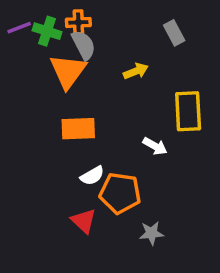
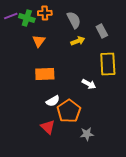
gray rectangle: (174, 33) -> (102, 31), moved
gray semicircle: (84, 45) -> (74, 20), moved
orange triangle: (68, 71) -> (39, 41), size x0.6
orange pentagon: (120, 193) -> (69, 111), turned 30

